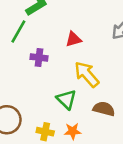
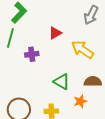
yellow arrow: (87, 74) -> (83, 50), moved
orange star: (73, 131) -> (80, 101), moved

